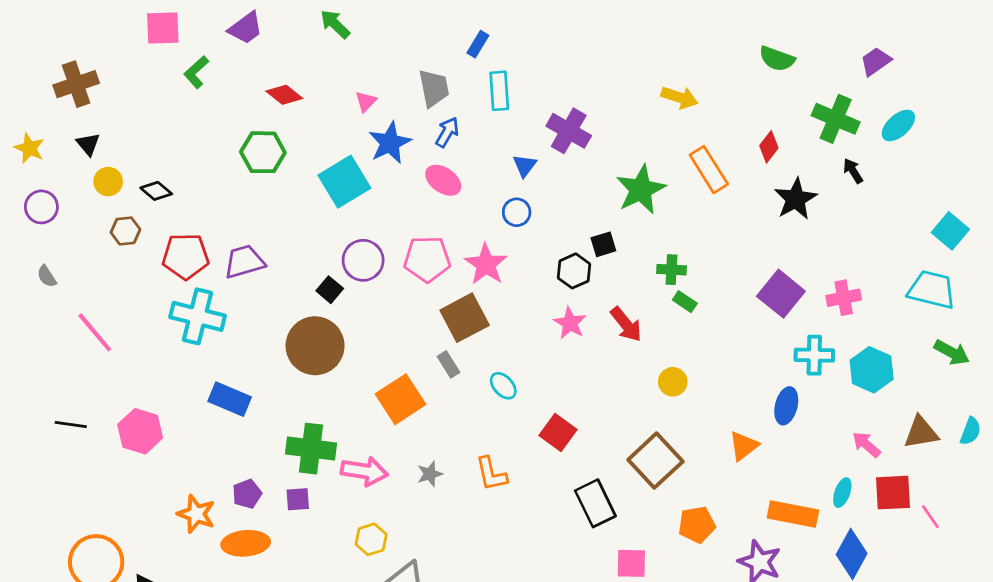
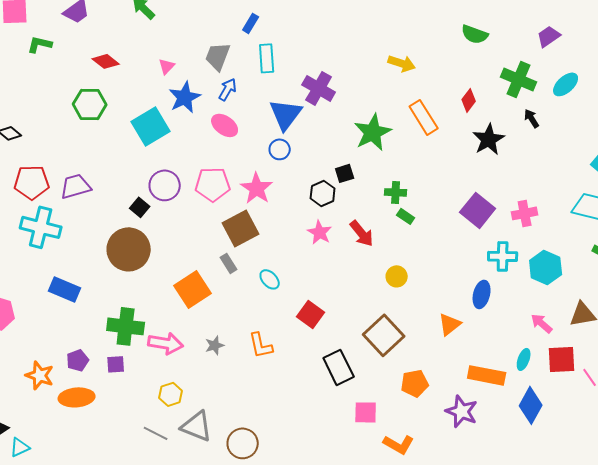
green L-shape: (196, 72) -> (40, 44), turned 55
gray trapezoid: (434, 88) -> (218, 56), turned -148
blue triangle: (525, 166) -> (286, 114), size x1.8

